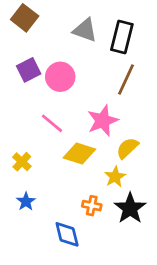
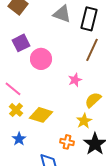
pink circle: (60, 77) -> (41, 59), moved
pink star: (103, 121) -> (75, 80), size x0.6
pink line: (52, 123) -> (13, 89), moved
yellow diamond: (79, 153) -> (41, 115), moved

